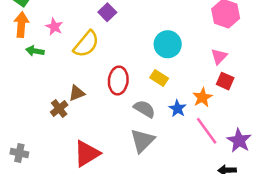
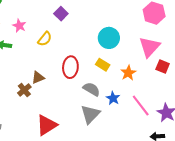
yellow semicircle: (86, 44) -> (45, 39), size x0.7
pink triangle: (219, 56) -> (149, 47), size x1.6
red square: (225, 81) -> (163, 66), moved
orange star: (202, 97) -> (128, 73), moved
blue star: (178, 109) -> (113, 98), moved

